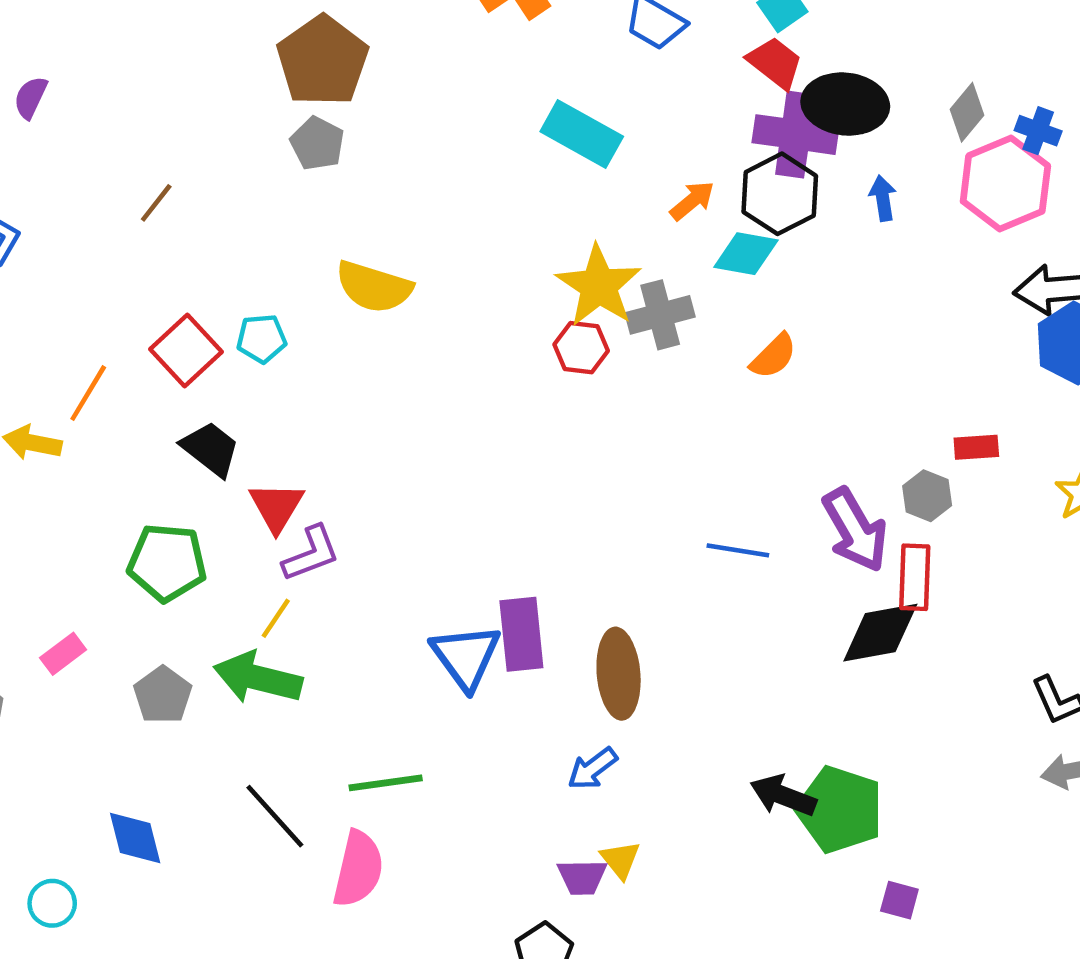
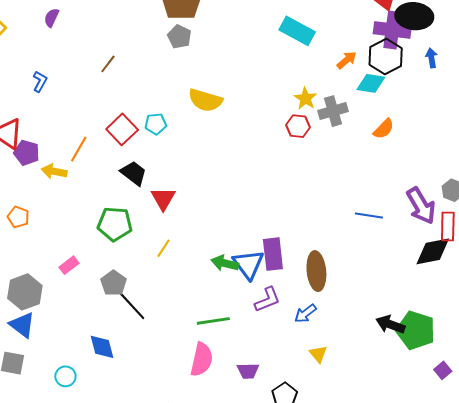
yellow star: (599, 286) -> (305, 98), size x0.6
purple L-shape: (311, 554) -> (268, 300), moved
green arrow: (258, 678) -> (225, 263), moved, size x0.7
black line: (275, 816) -> (132, 305), moved
purple trapezoid: (582, 877) -> (248, 371), moved
purple square: (899, 900) -> (443, 370), turned 36

